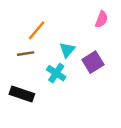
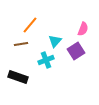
pink semicircle: (102, 19) -> (83, 29), moved
cyan cross: (56, 73) -> (46, 60), turned 35

